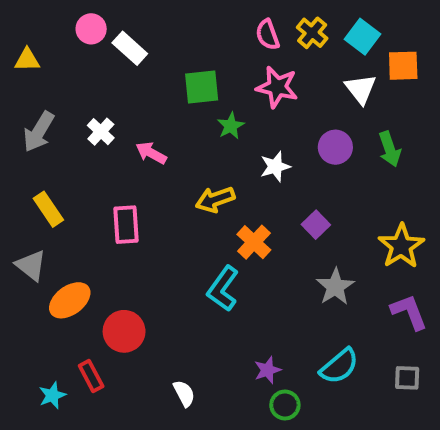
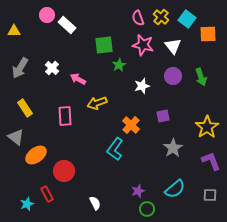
white triangle: (361, 89) -> (173, 46), moved
yellow arrow: (215, 199) -> (97, 103), moved
purple square: (316, 225) -> (163, 116), turned 32

